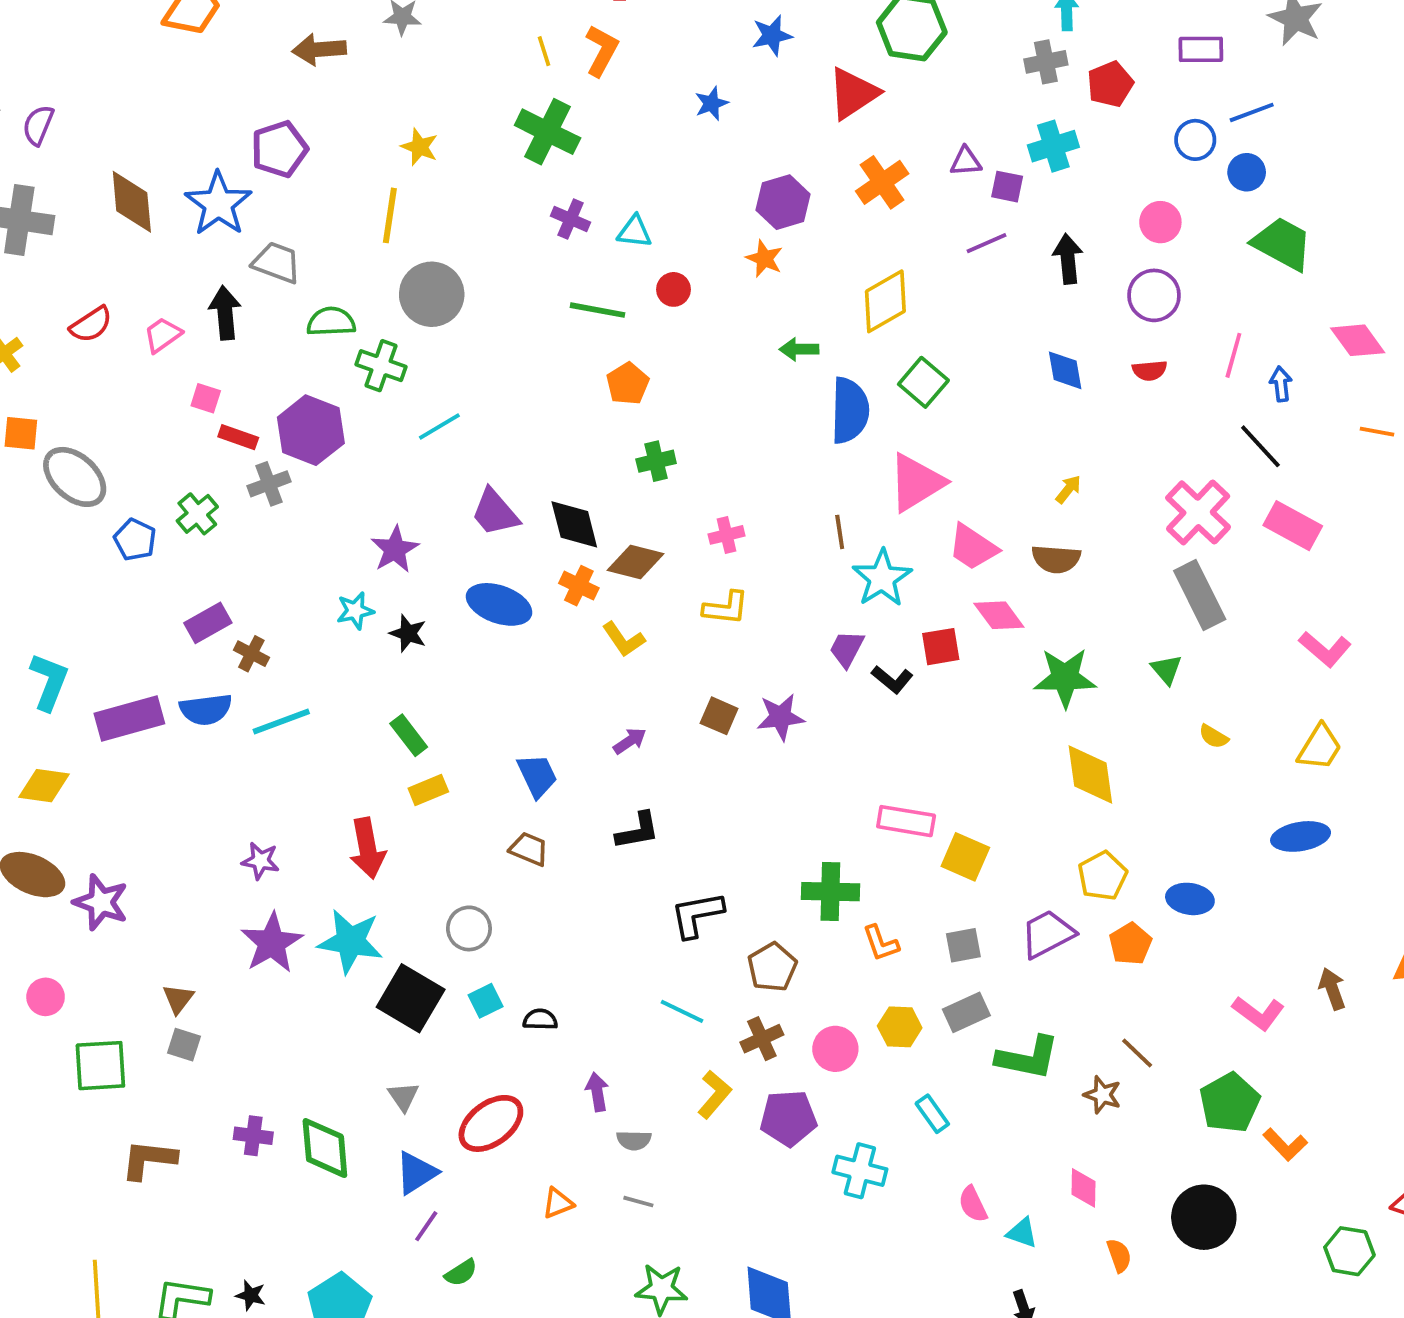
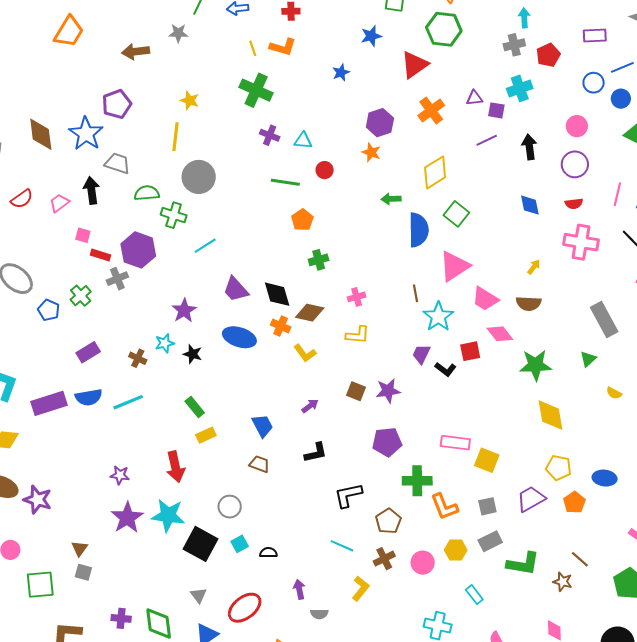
orange L-shape: (602, 51) -> (283, 47), turned 80
pink cross: (1198, 512) -> (581, 242), moved, turned -32
brown cross: (251, 654) -> (138, 358), moved
green triangle: (1166, 669) -> (588, 359), turned 30
yellow pentagon: (1103, 876) -> (559, 468), turned -30
orange L-shape: (881, 943) -> (444, 507), size x1.4
purple pentagon: (788, 1118) -> (387, 442), moved

